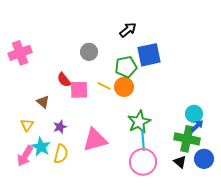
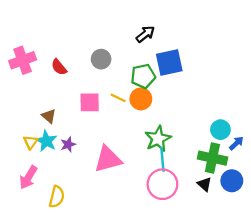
red semicircle: (64, 80) -> (59, 67), moved
blue arrow: (197, 126) -> (236, 143), moved
cyan star: (41, 147) -> (46, 141), moved
yellow semicircle: (61, 154) -> (57, 197), moved

